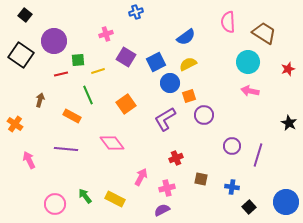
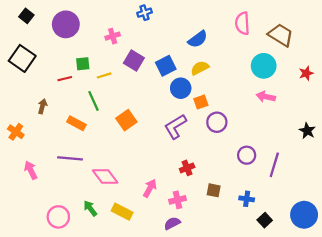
purple circle: (54, 41) -> (66, 24), moved
orange square: (126, 104) -> (126, 120), moved
pink diamond: (112, 143) -> (105, 176), moved

